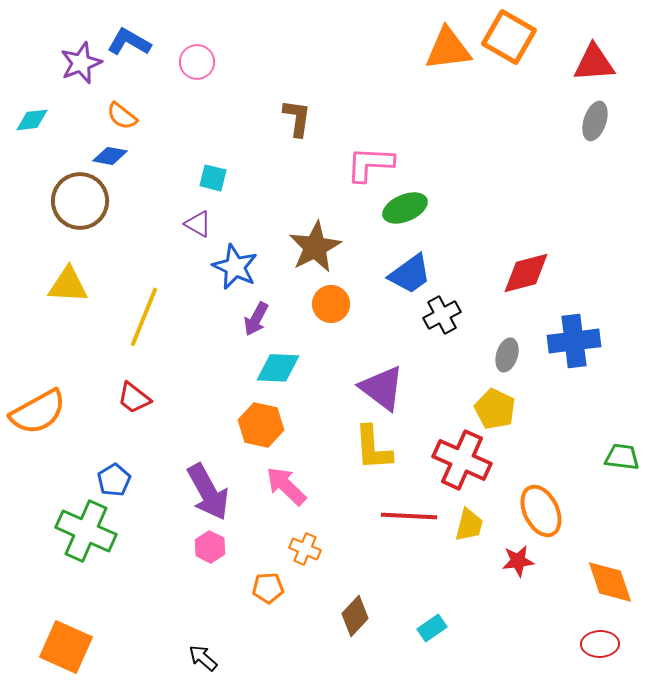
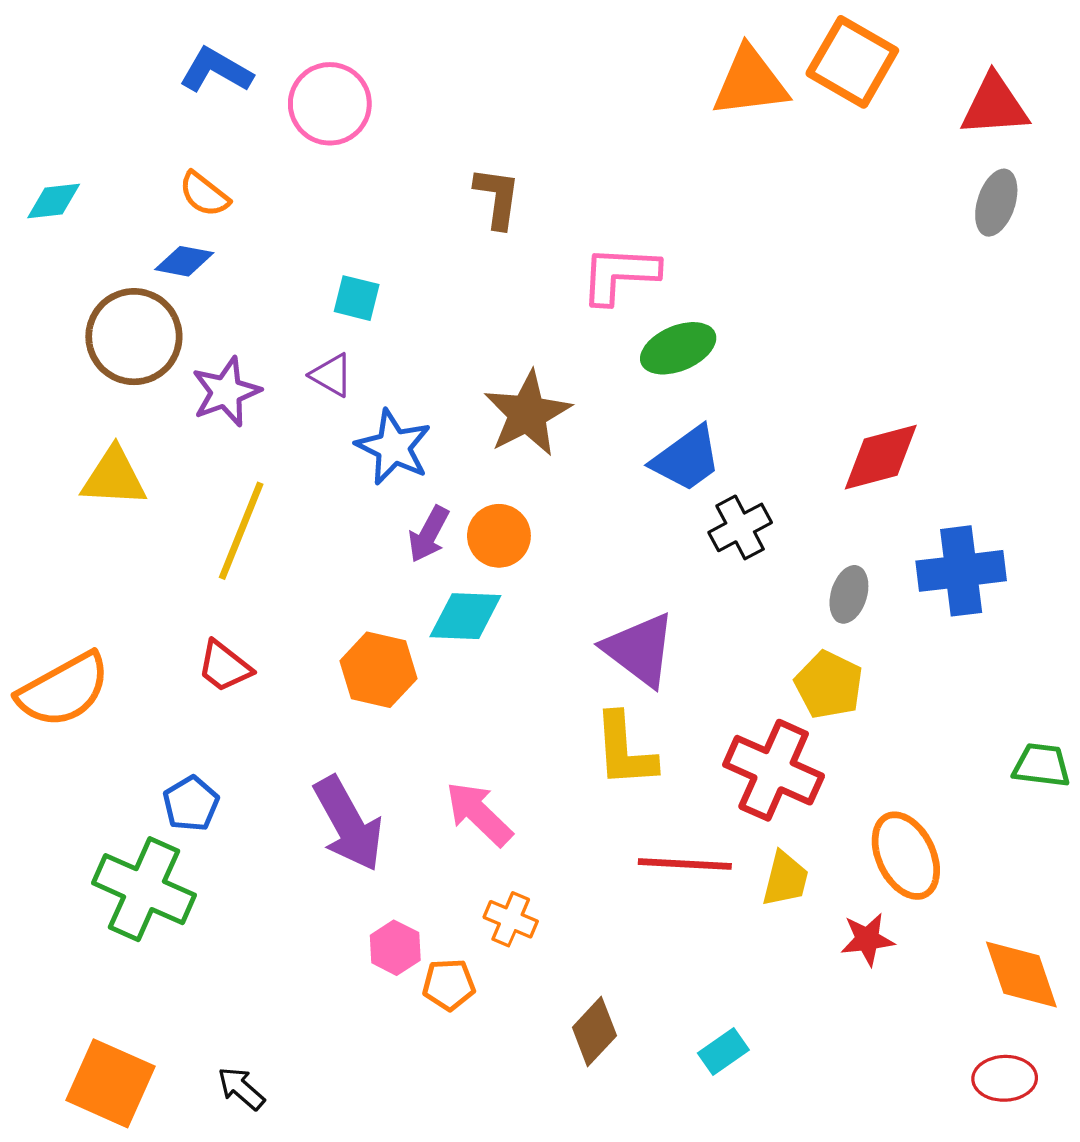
pink circle: (197, 62) -> (330, 104), size x1.4
purple star: (81, 63) -> (226, 392), moved
orange circle: (331, 304) -> (499, 536), moved
orange hexagon: (261, 425) -> (378, 670), moved
pink hexagon: (210, 547) -> (395, 948), moved
black arrow: (203, 658) -> (241, 1088), moved

